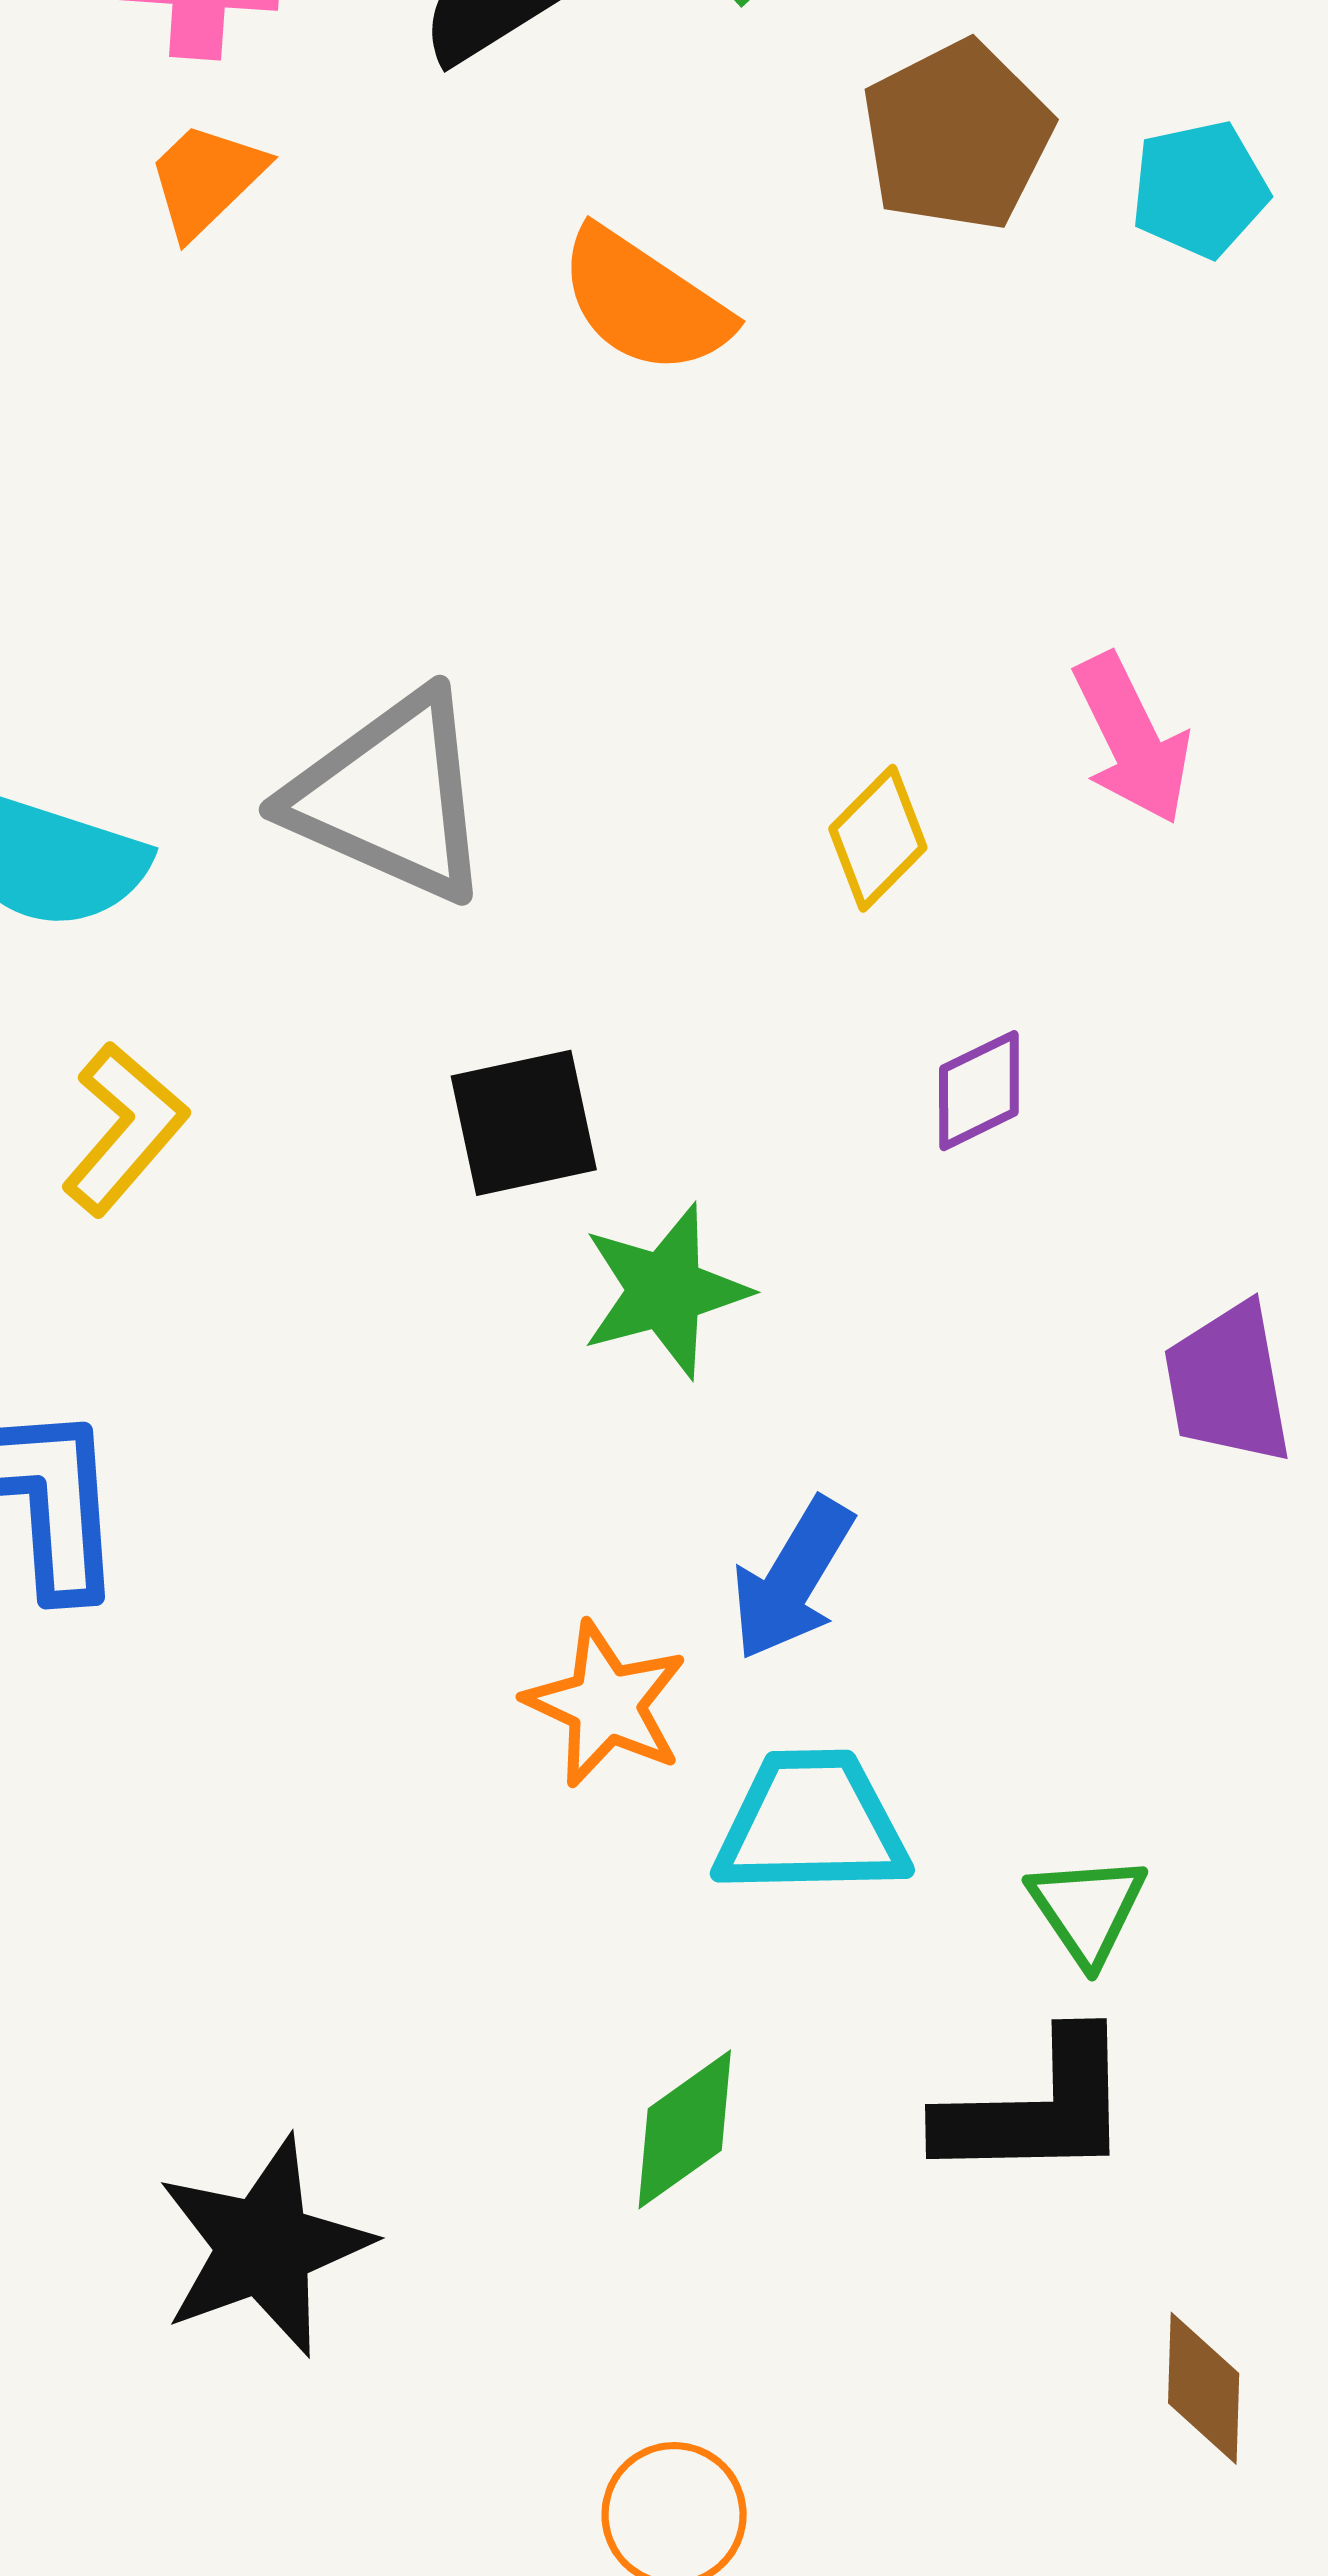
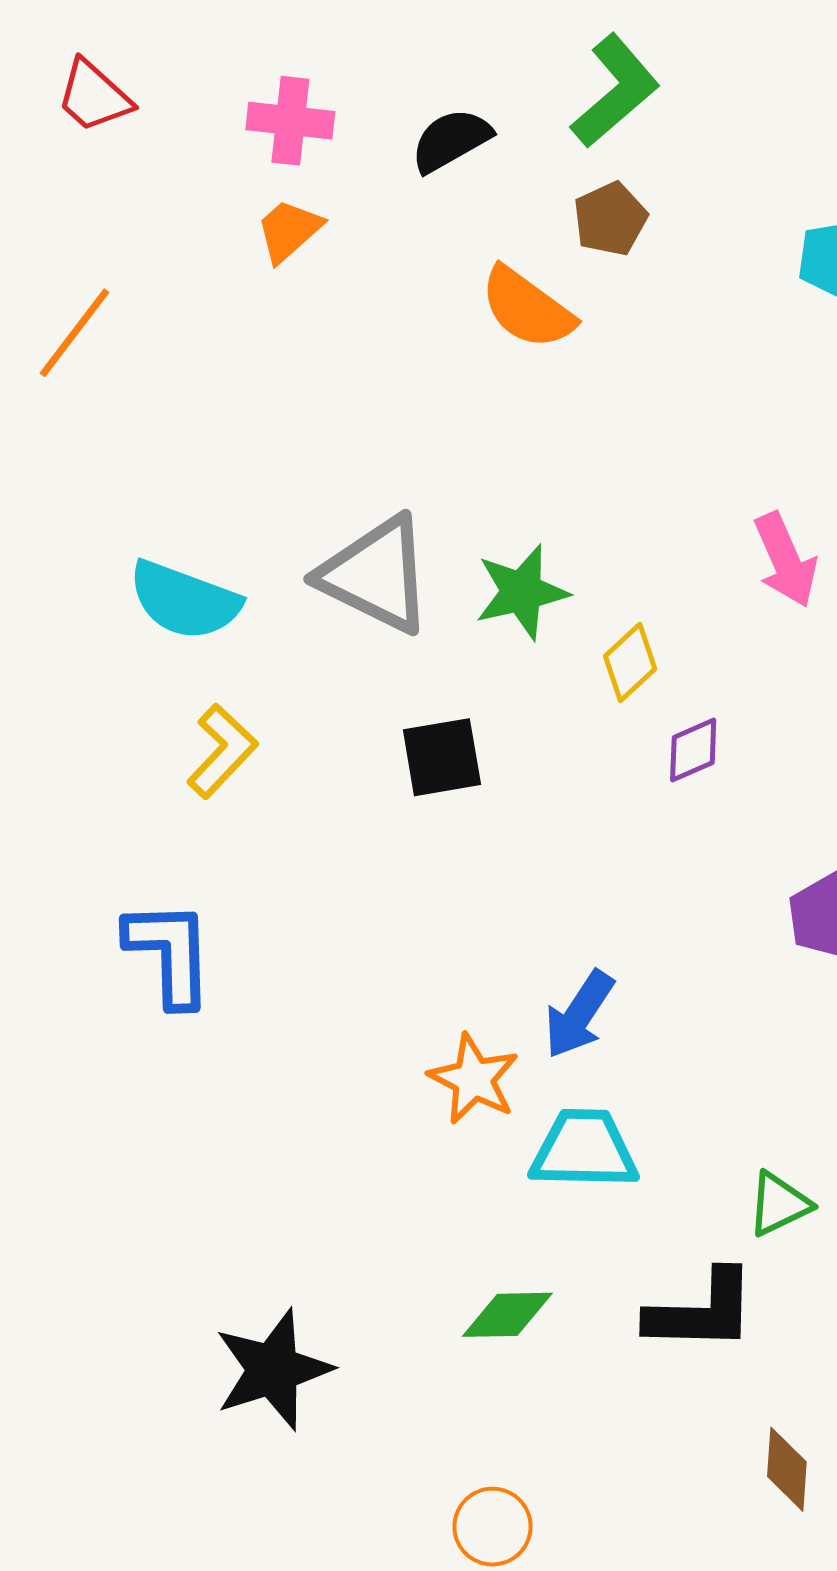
brown pentagon: (957, 136) -> (610, 219), moved, size x0.7
yellow diamond: (878, 838) -> (630, 662), moved
green star: (665, 1291) -> (522, 592), moved
green triangle: (1087, 1909) -> (779, 1204), moved, turned 36
green diamond: (685, 2129) -> (507, 1315), turned 32

